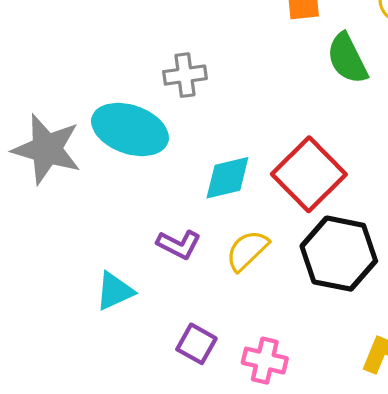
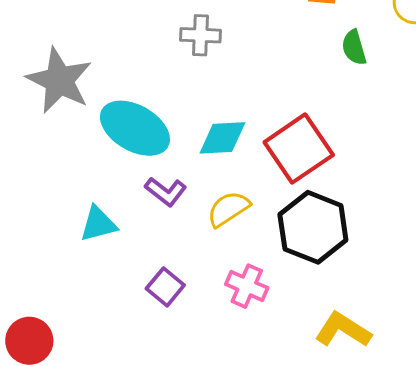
green semicircle: (347, 59) -> (354, 48), size x0.7
cyan ellipse: (130, 129) -> (135, 128), moved
pink cross: (265, 361) -> (247, 286), moved

